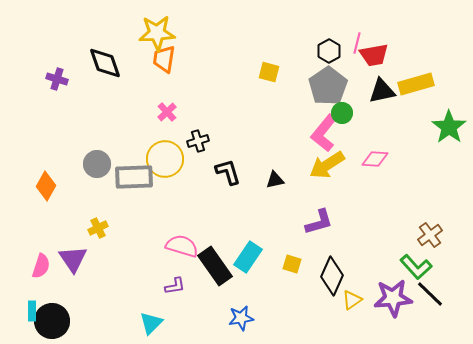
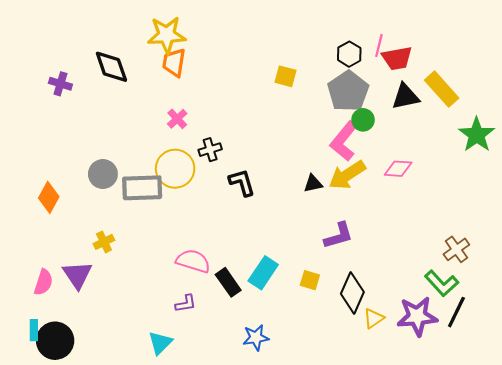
yellow rectangle: (416, 84) -> (442, 89), turned 64
black triangle: (275, 180) -> (313, 184), moved
black rectangle: (215, 266) -> (228, 282), size x0.7
black line: (430, 294) -> (456, 312), turned 72

